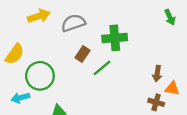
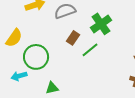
green cross: (115, 38) -> (101, 24), turned -30

